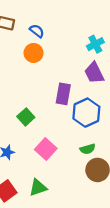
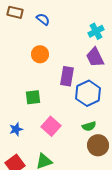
orange circle: (34, 53) -> (40, 54), moved
green square: (26, 117) -> (33, 97), turned 35

